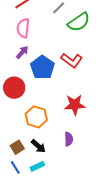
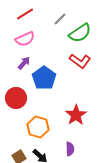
pink semicircle: (23, 28) -> (25, 39), turned -120
red L-shape: (72, 60) -> (80, 61), moved
red star: (75, 105) -> (76, 115), turned -30

